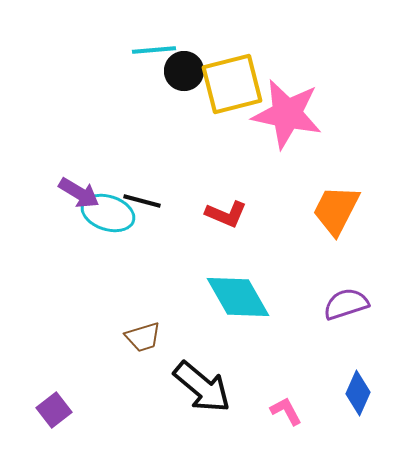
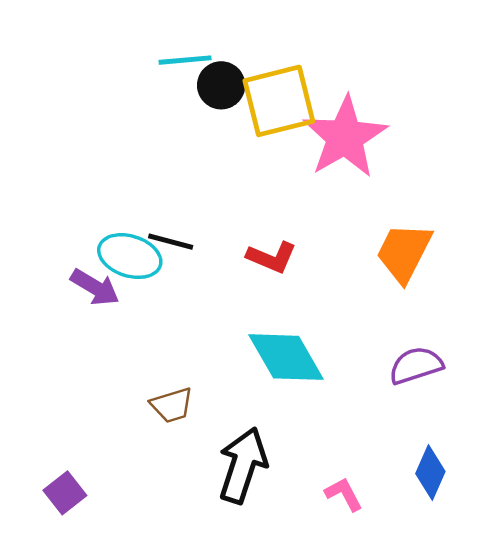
pink star: (287, 114) -> (345, 137), turned 30
purple arrow: (79, 193) -> (95, 287), moved
black arrow: (202, 387) -> (243, 465), turned -112

